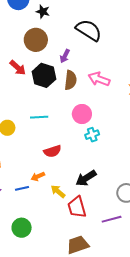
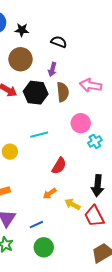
black semicircle: (89, 30) -> (59, 42), moved, size x0.6
red semicircle: (52, 151) -> (59, 166), turned -30
black arrow: (86, 178) -> (98, 186), turned -40
blue line: (22, 188) -> (36, 225), moved

